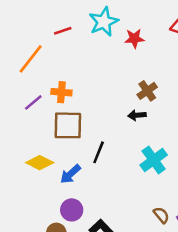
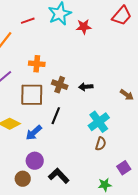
brown cross: (147, 91) -> (60, 85), moved, turned -35
orange cross: (61, 92) -> (37, 64), moved
brown semicircle: (161, 215) -> (101, 144), moved, turned 56

